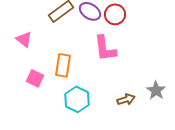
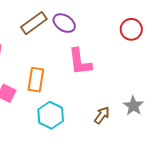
red circle: (115, 14) -> (131, 29), moved
brown arrow: (126, 99) -> (102, 115), turned -36

